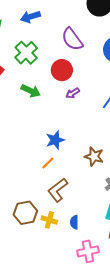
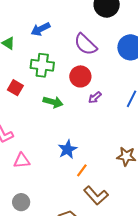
green cross: (26, 53) -> (42, 65), turned -30
blue star: (55, 140) -> (68, 149), moved
brown L-shape: (58, 190) -> (96, 196), turned -85

